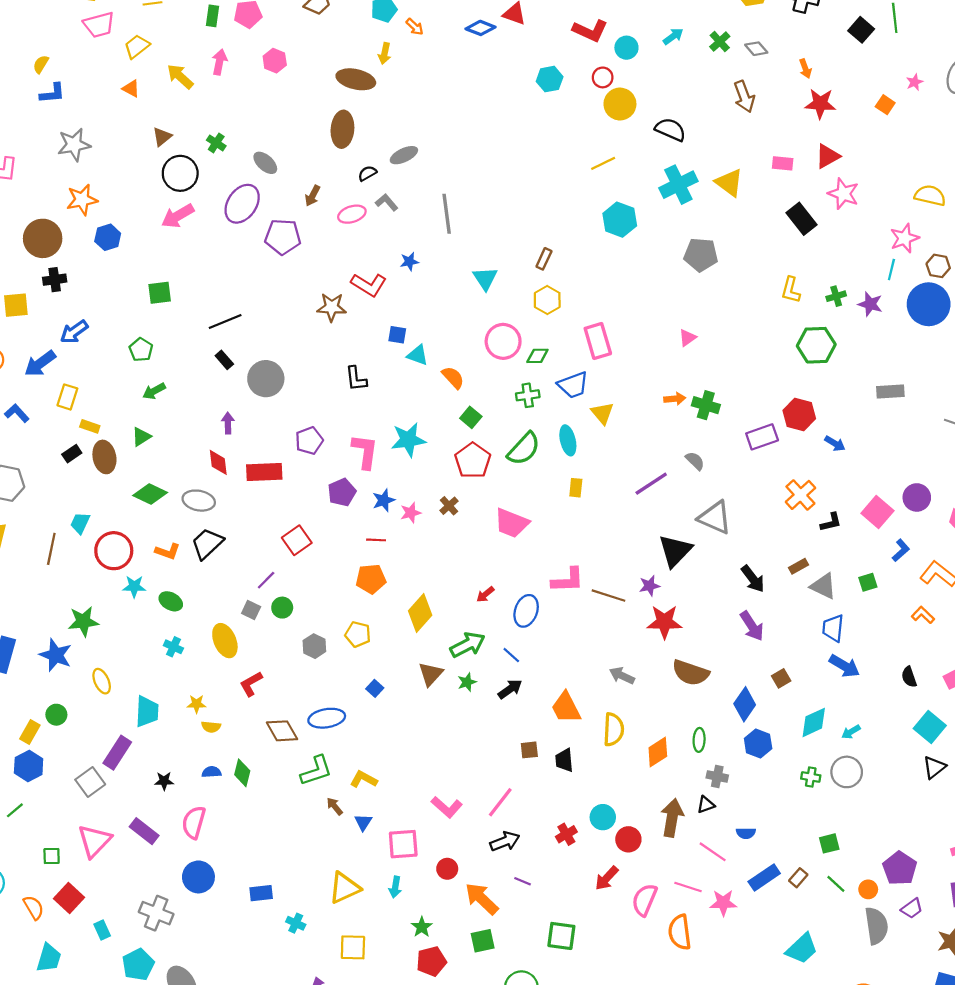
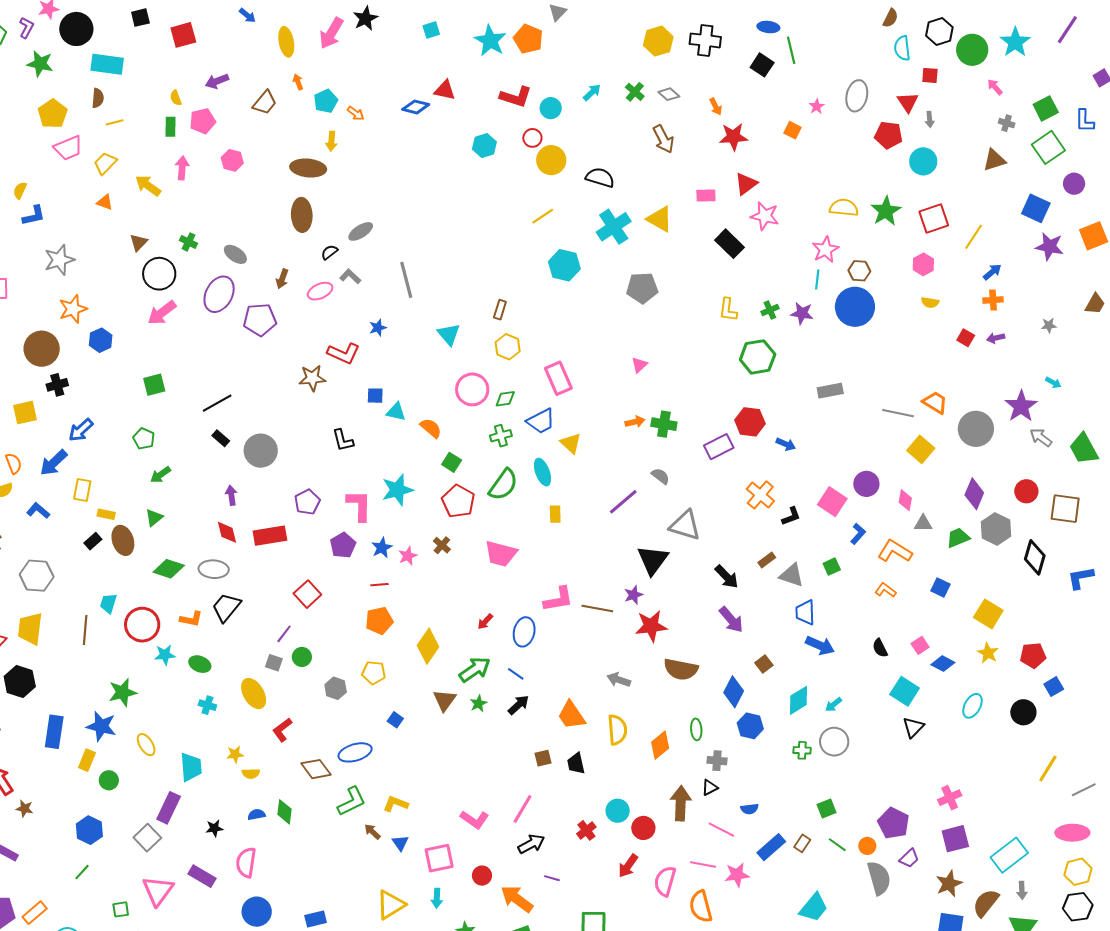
yellow rectangle: (30, 732) -> (87, 760), moved

